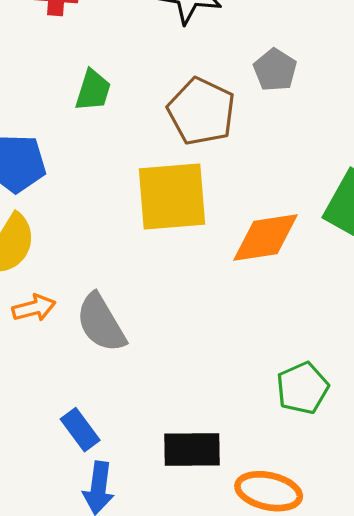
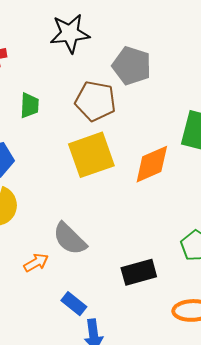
gray pentagon: (275, 70) -> (132, 66), size x1.5
orange arrow: (34, 308) -> (36, 263), moved
black rectangle: (192, 449) -> (139, 272), moved

